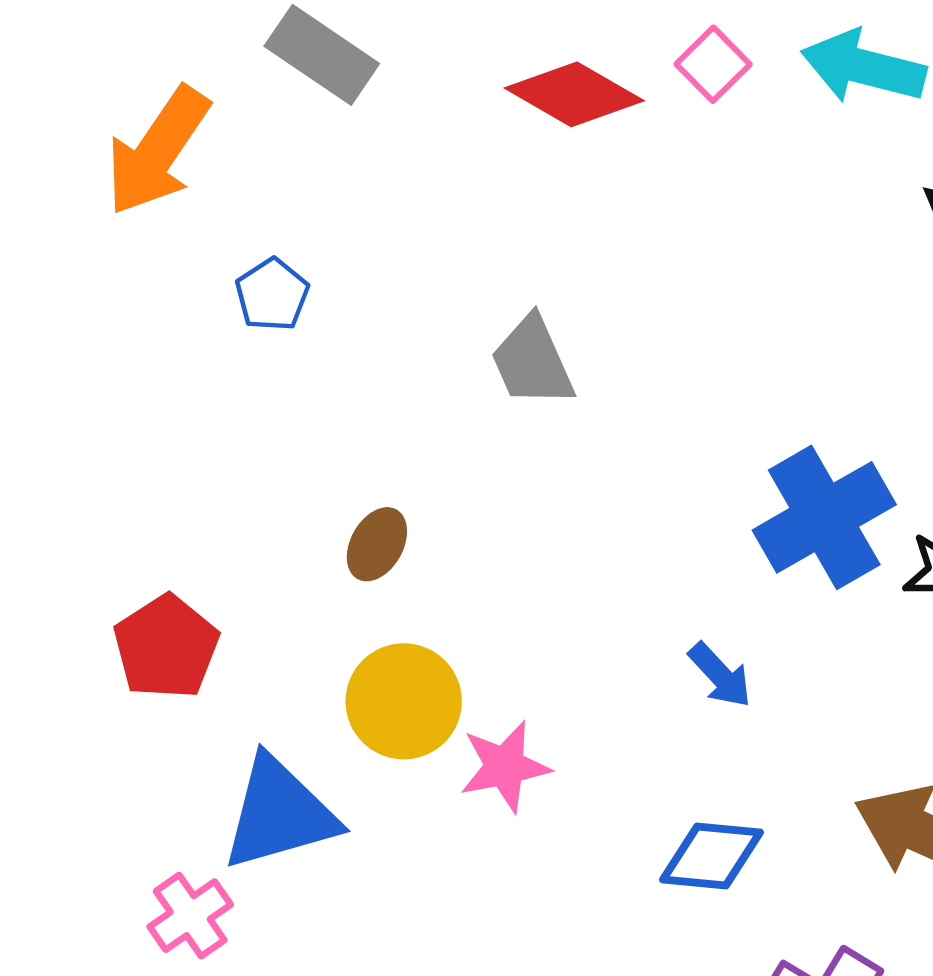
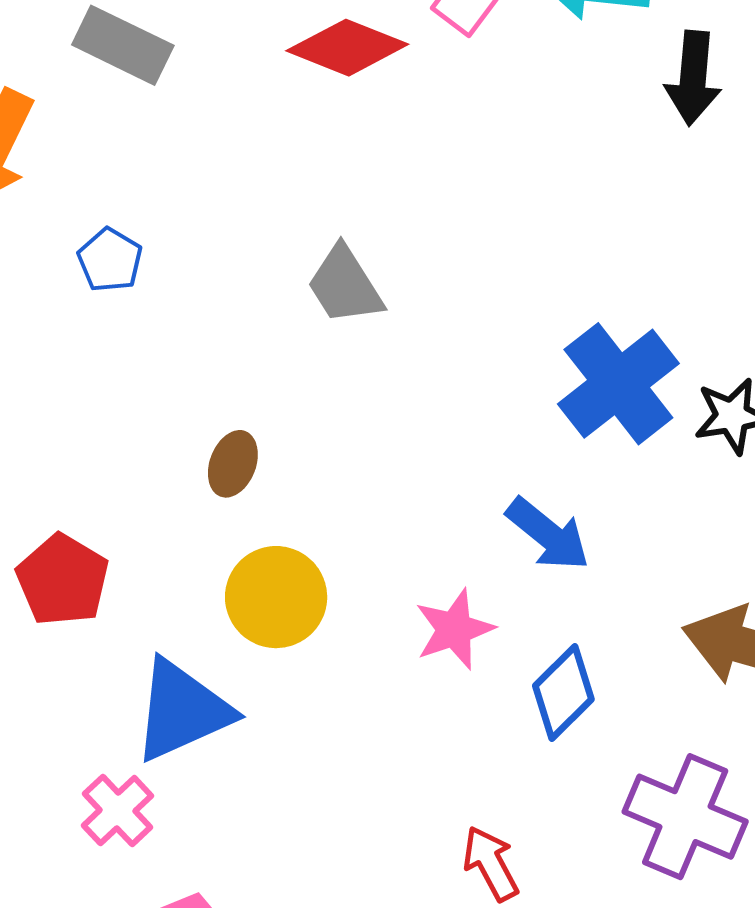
blue arrow: (720, 675) -> (548, 534), size x1.4
pink star: (505, 767) -> (454, 629), moved
blue diamond: (711, 856) -> (563, 693), turned -42

